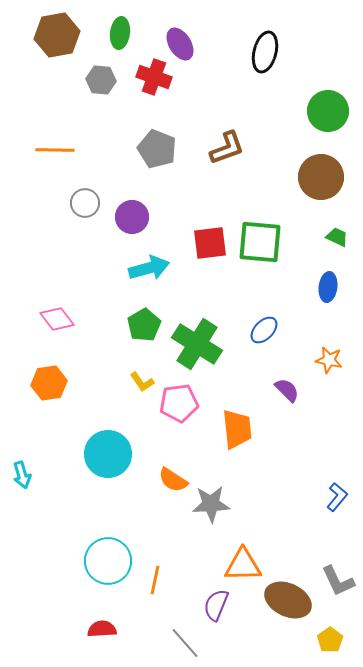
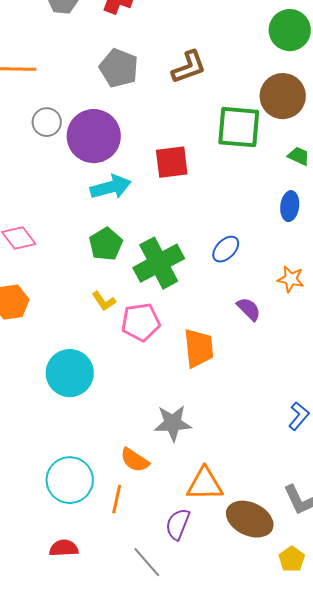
purple circle: (132, 217) -> (94, 136), size x1.6
green square: (260, 242) -> (239, 127), moved
green cross: (197, 344) -> (159, 263), turned 30
orange semicircle: (173, 480) -> (135, 460), moved

